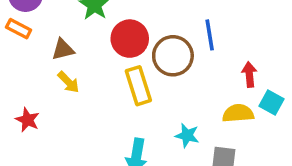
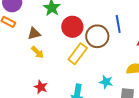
yellow rectangle: (138, 86) -> (78, 54), turned 55
red star: (27, 120) -> (41, 87), moved

